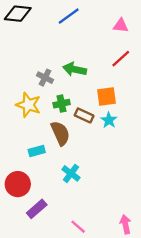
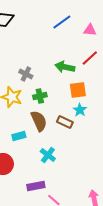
blue line: (69, 16) -> (62, 22), moved
green arrow: (75, 69) -> (65, 67), moved
brown rectangle: (84, 115) -> (65, 122), moved
purple rectangle: (37, 209) -> (36, 186), moved, turned 30

